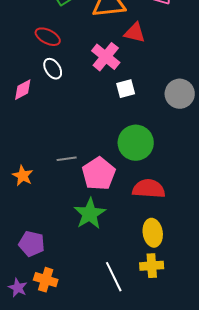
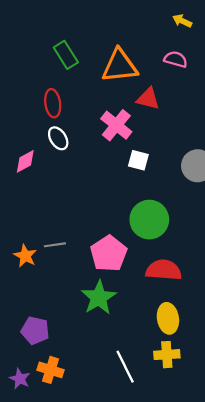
red ellipse: (48, 37) -> (53, 103), turned 55
white square: (126, 89) -> (138, 160), turned 30
gray line: (67, 159) -> (55, 245), moved

